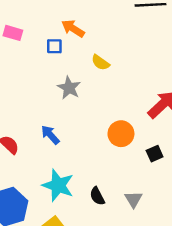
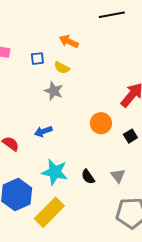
orange arrow: (73, 28) -> (69, 41), moved
yellow semicircle: (100, 63) -> (62, 68), moved
blue arrow: (50, 135) -> (43, 131), turned -60

